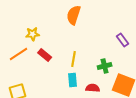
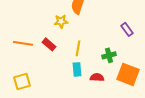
yellow star: (33, 34) -> (61, 21), moved
orange line: (19, 54) -> (23, 43), turned 42

